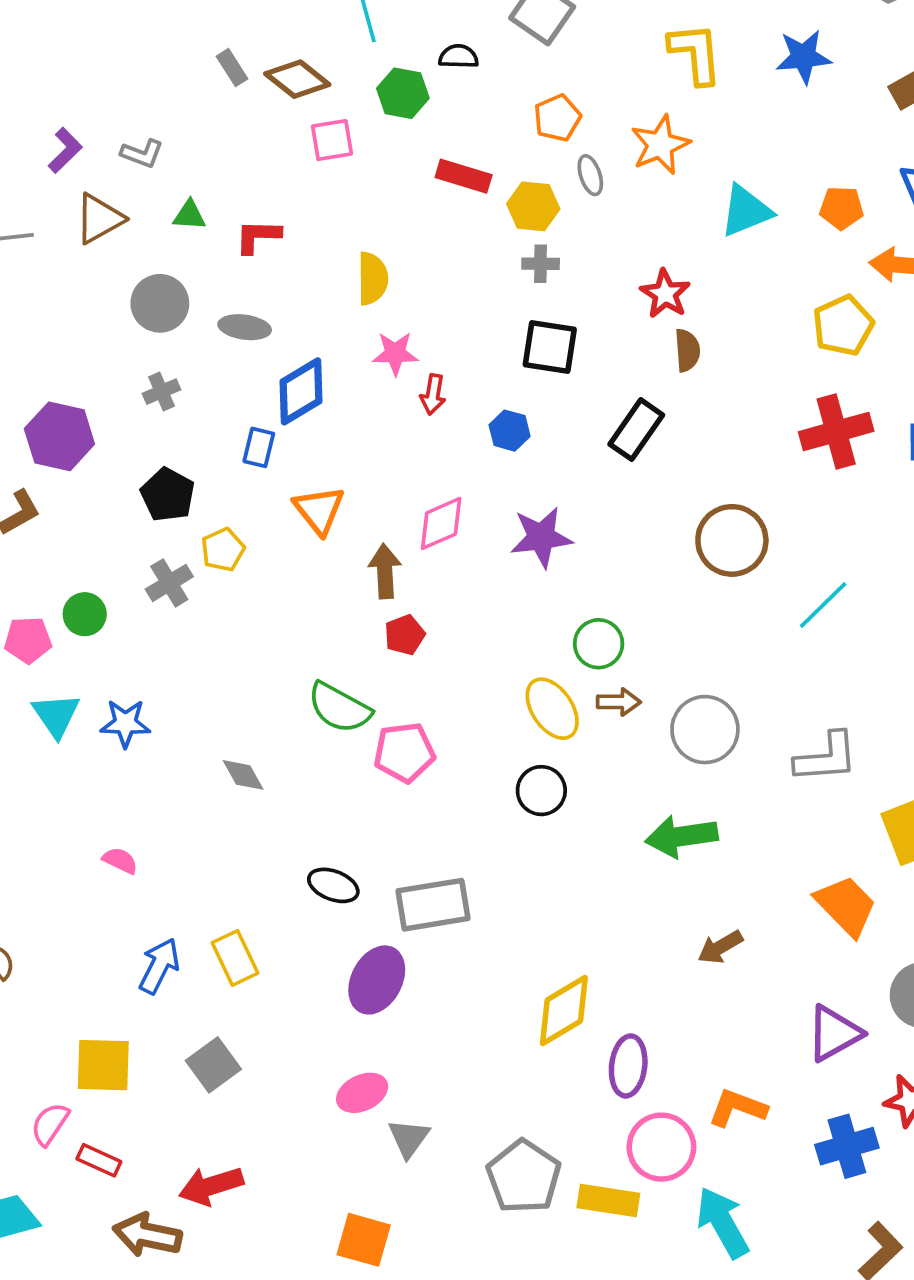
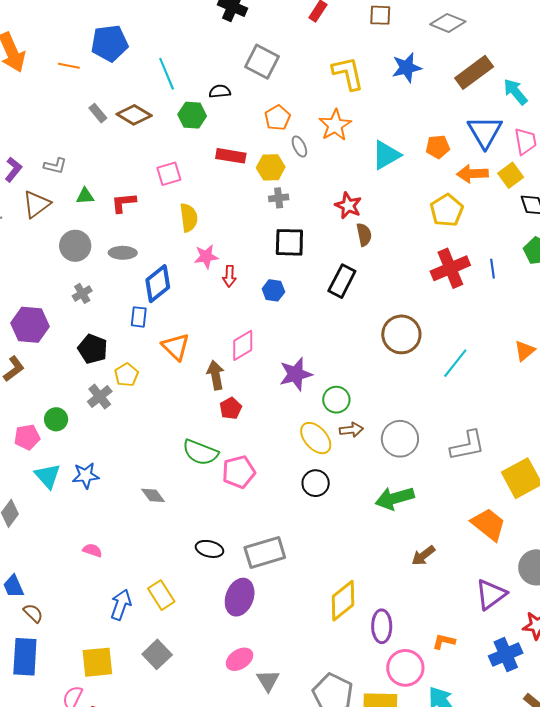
pink square: (332, 140) -> (169, 174), moved
purple star: (541, 537) -> (296, 374), moved
orange L-shape: (737, 1108) -> (444, 641), size x0.7

